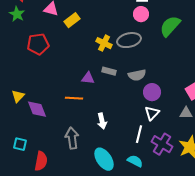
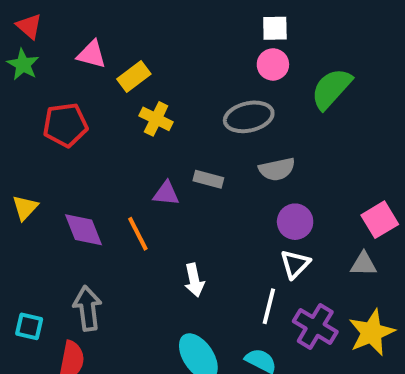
yellow cross: (104, 43) -> (156, 119), moved
gray semicircle: (137, 75) -> (277, 169), moved
yellow triangle: (18, 96) -> (25, 208), moved
orange line: (74, 98) -> (138, 234), turned 60
purple diamond: (37, 109) -> (83, 230), moved
gray arrow: (72, 138) -> (88, 308), moved

